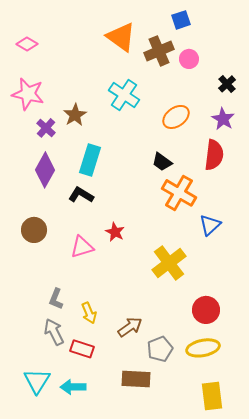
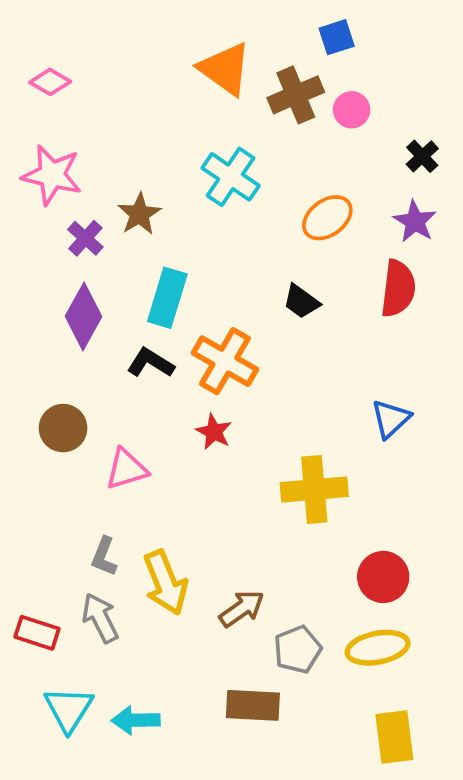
orange cross: (179, 193) -> (225, 361), moved
pink triangle: (82, 247) -> (126, 469), moved
yellow cross: (169, 263) -> (314, 489), turned 32
yellow arrow: (89, 313) -> (165, 583), size x1.6
red rectangle: (82, 349) -> (37, 633), moved

